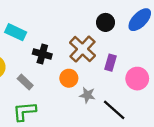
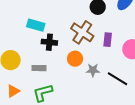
cyan rectangle: (16, 32) -> (36, 25), moved
gray rectangle: (25, 82) -> (39, 68), turned -32

